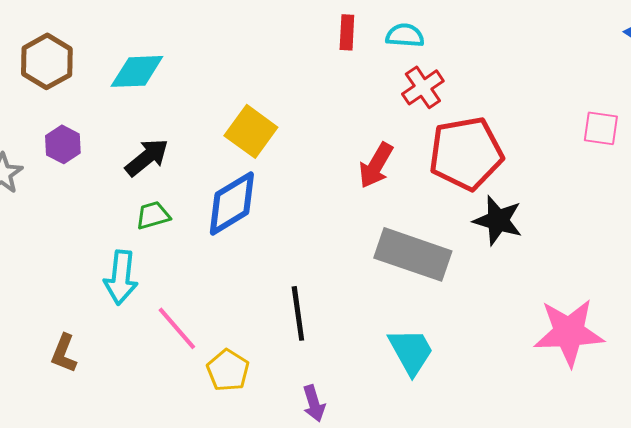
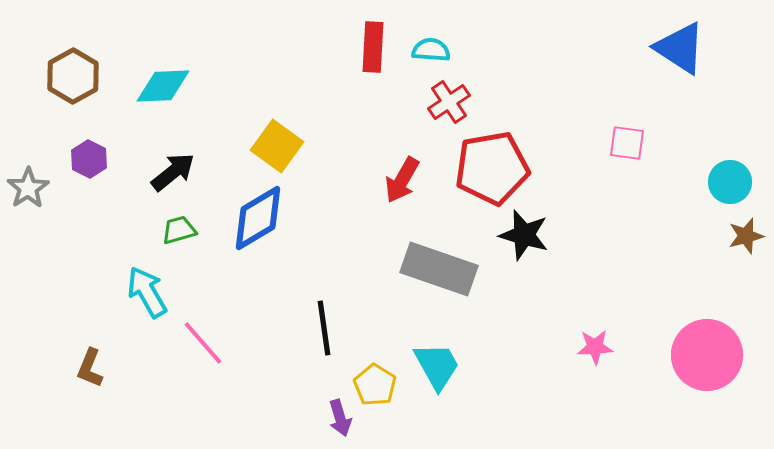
red rectangle: (347, 32) -> (373, 47), size x1.4
cyan arrow: (121, 277) -> (147, 292), turned 144
pink star: (569, 332) -> (595, 347), size x0.5
yellow pentagon: (228, 370) -> (375, 385), moved

